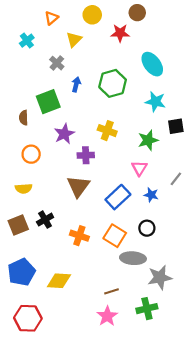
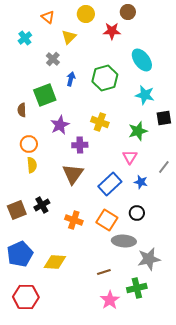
orange triangle: (51, 18) -> (48, 17), turned -40
yellow semicircle: (24, 188) -> (32, 165), moved, turned -91
pink star: (107, 316) -> (110, 300), moved

